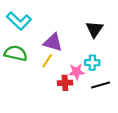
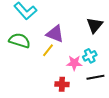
cyan cross: (92, 63) -> (90, 56), turned -32
red cross: (65, 83) -> (62, 84), moved

